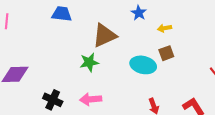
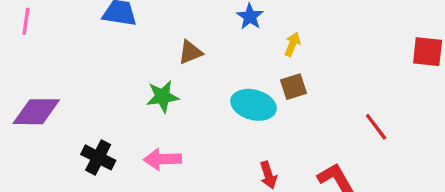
yellow arrow: (165, 28) -> (292, 44), turned 120
brown triangle: (104, 35) -> (190, 52), size x0.6

